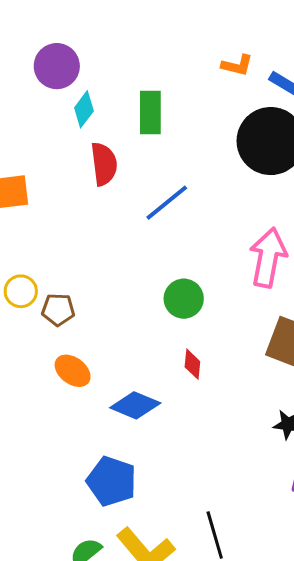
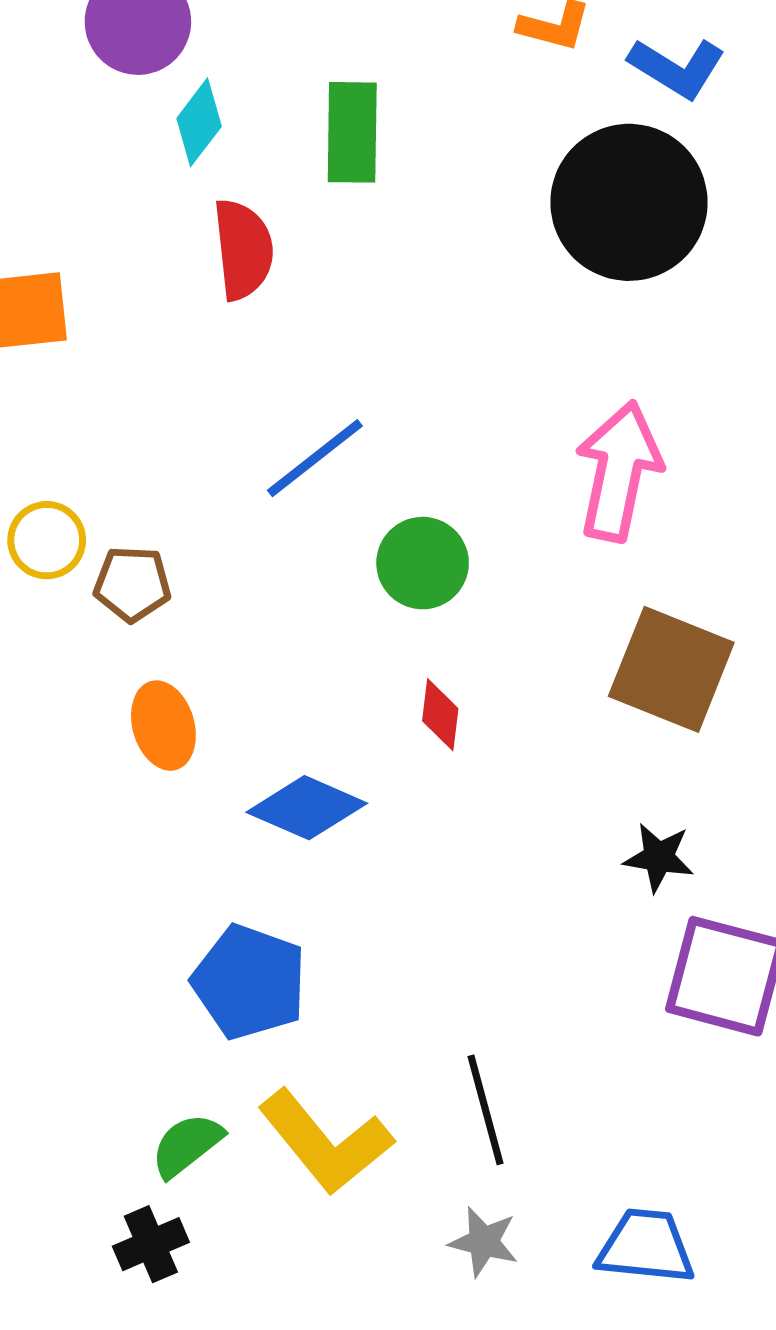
blue line: (167, 203) -> (315, 458), moved
orange ellipse: (73, 371) -> (163, 726), turned 36

